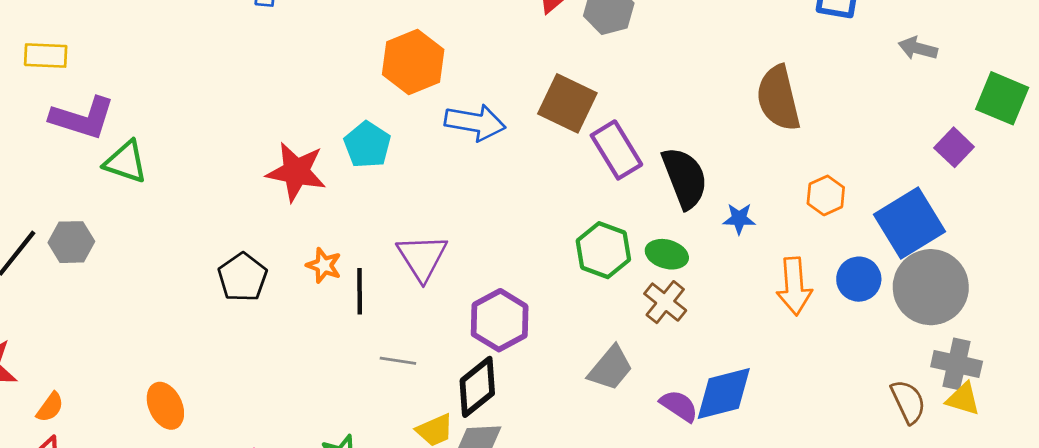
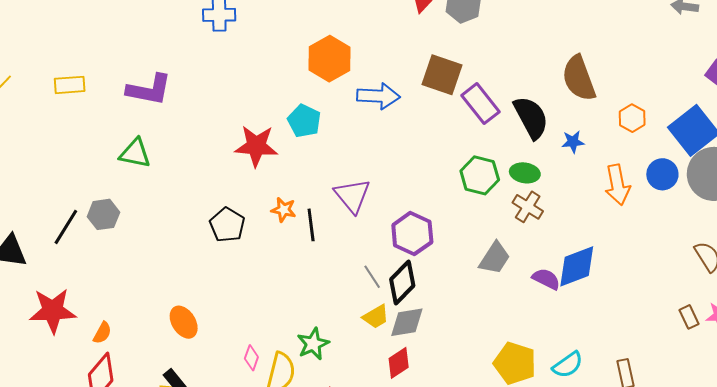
brown semicircle: (778, 98) -> (579, 78), moved
purple L-shape: (82, 118) -> (149, 90), moved
gray line: (398, 361) -> (372, 277), moved, turned 55

